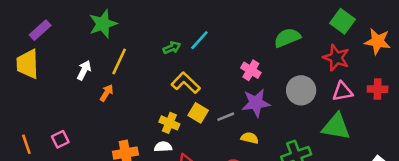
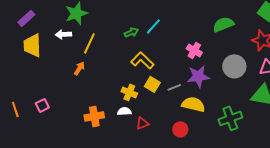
yellow trapezoid: (28, 64) -> (32, 45), moved
white arrow: (84, 70) -> (63, 34), moved, turned -119
yellow semicircle: (250, 138) -> (193, 104), size x1.6

